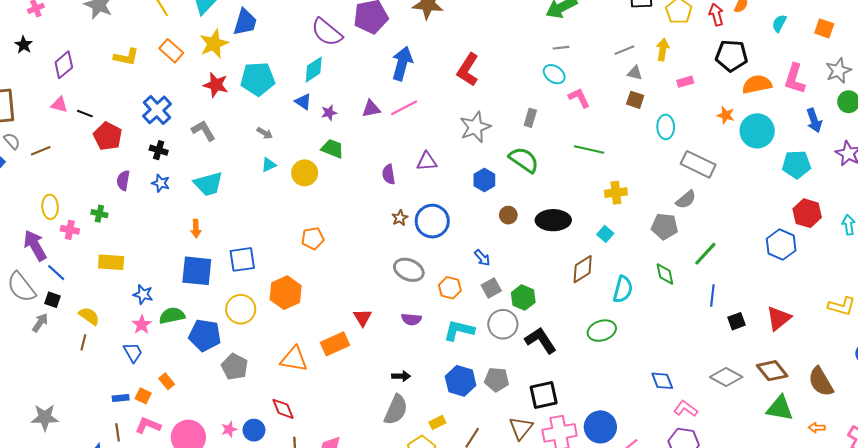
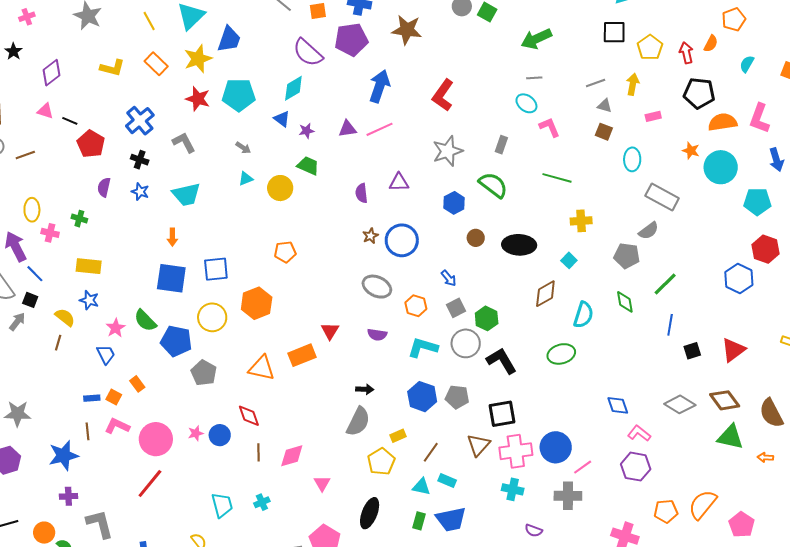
blue star: (143, 294) -> (89, 300), moved
green semicircle: (172, 316) -> (145, 321), turned -125

